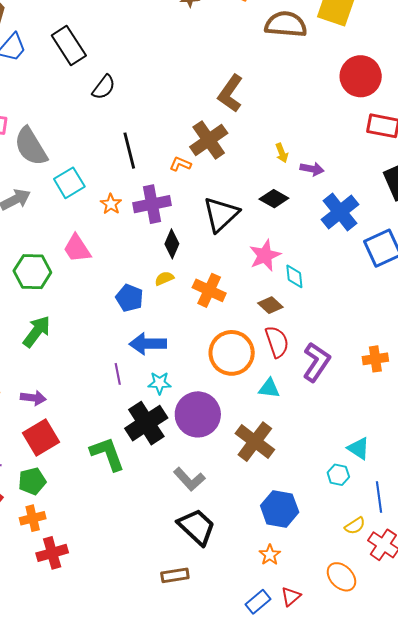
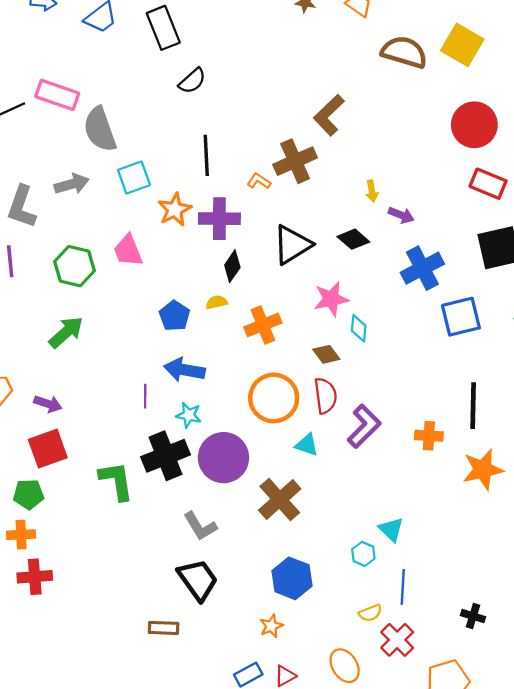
orange star: (111, 204) -> (175, 210), size x1.4
orange cross: (209, 290) -> (263, 325), turned 32

